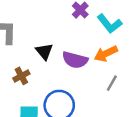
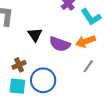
brown cross: (21, 76) -> (19, 65), moved

